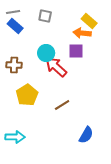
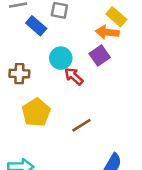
blue rectangle: (15, 26) -> (36, 26), moved
purple square: (76, 51) -> (100, 56), turned -35
red arrow: (56, 67) -> (74, 76), size x0.7

